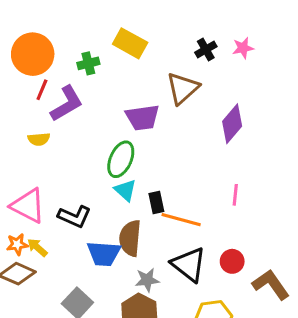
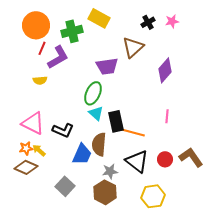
green cross: (88, 63) -> (72, 31), size x1.5
black rectangle: (156, 203) -> (116, 121), size x1.5
blue trapezoid: (104, 254) -> (82, 154), turned -70
brown L-shape: (271, 285) -> (191, 157), moved

